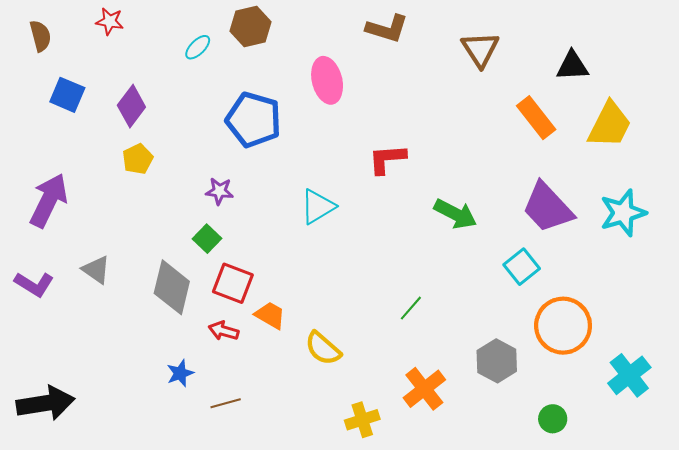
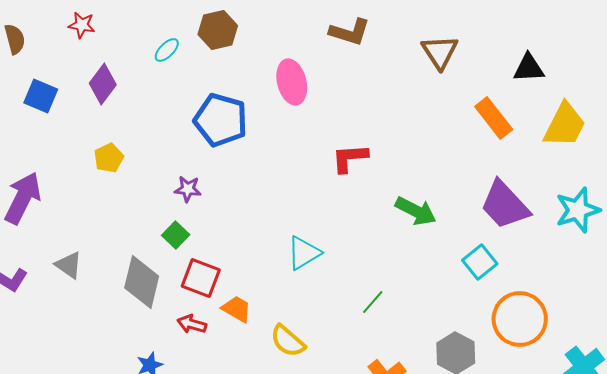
purple diamond: (131, 106) -> (103, 84), moved
cyan triangle: (318, 207) -> (304, 253), moved

